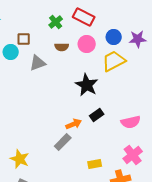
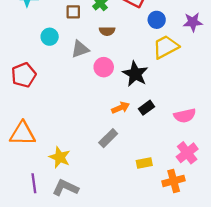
blue circle: (114, 37) -> (157, 20), moved
brown square: (24, 39) -> (73, 12), moved
pink circle: (87, 44) -> (104, 67), moved
orange arrow: (74, 124) -> (121, 108), moved

